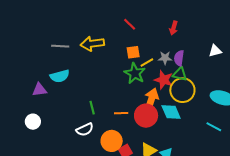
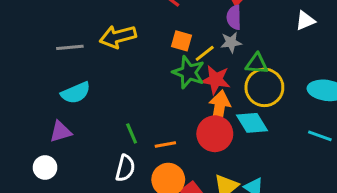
orange square: (133, 52) -> (182, 41), turned 32
purple semicircle: (179, 58) -> (234, 17), moved
red star: (164, 80) -> (216, 80), moved
purple triangle: (39, 90) -> (61, 132), moved
orange line: (121, 113) -> (165, 145), moved
white semicircle: (85, 129) -> (125, 168), turned -42

